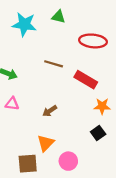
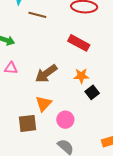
brown line: (54, 64) -> (37, 15), moved
orange star: (102, 106) -> (81, 76), moved
brown arrow: (50, 111) -> (46, 73), size x1.6

